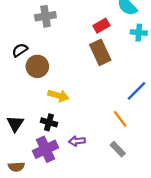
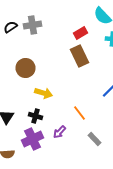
black semicircle: (20, 50) -> (10, 27), moved
orange line: (120, 119) -> (80, 113), moved
purple arrow: (77, 141) -> (60, 132), turned -40

